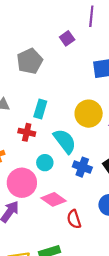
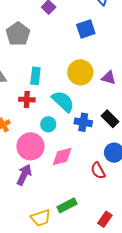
pink diamond: (54, 199) -> (62, 157), turned -40
red semicircle: (74, 219) -> (98, 171), moved

